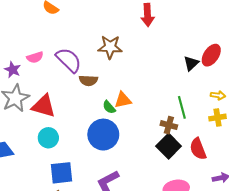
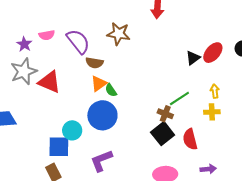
yellow arrow: (218, 95) -> (215, 91), turned -112
orange triangle: (123, 100) -> (99, 84), moved, turned -30
green line: (182, 107) -> (179, 99), turned 65
cyan circle: (48, 138) -> (72, 130), moved

